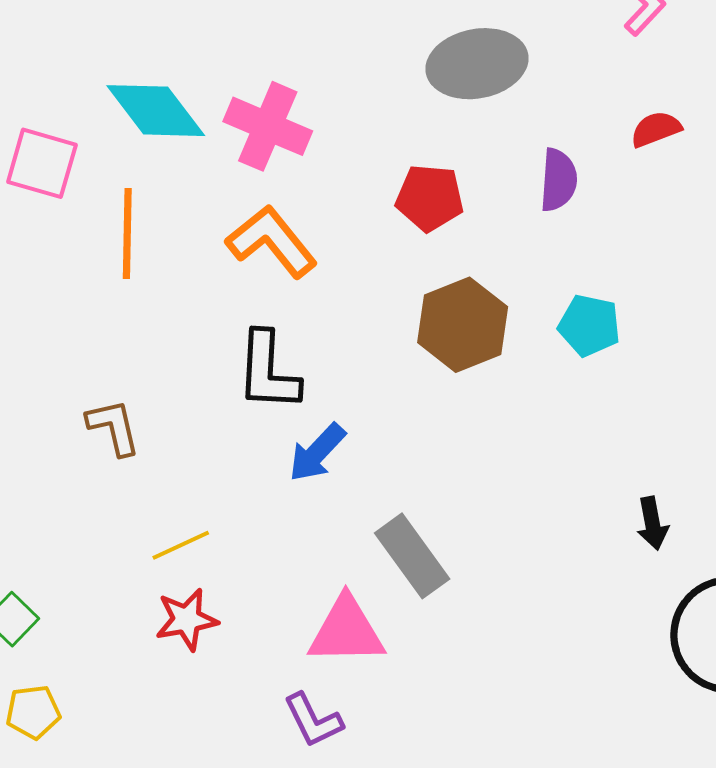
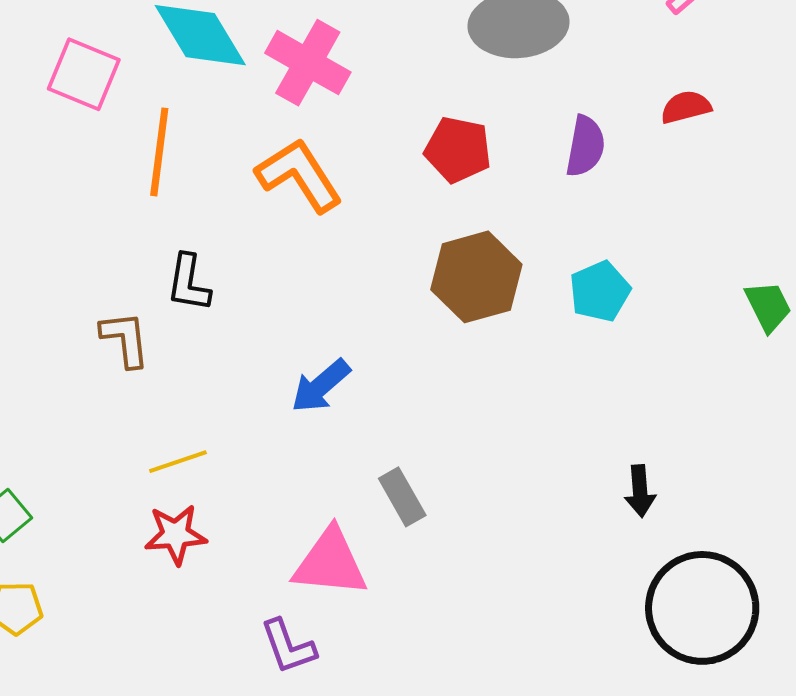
cyan pentagon: (589, 325) -> (600, 291), turned 30
black L-shape: (268, 371) -> (189, 283), moved, size x0.7
gray rectangle: (412, 556) -> (402, 497), size x0.7

